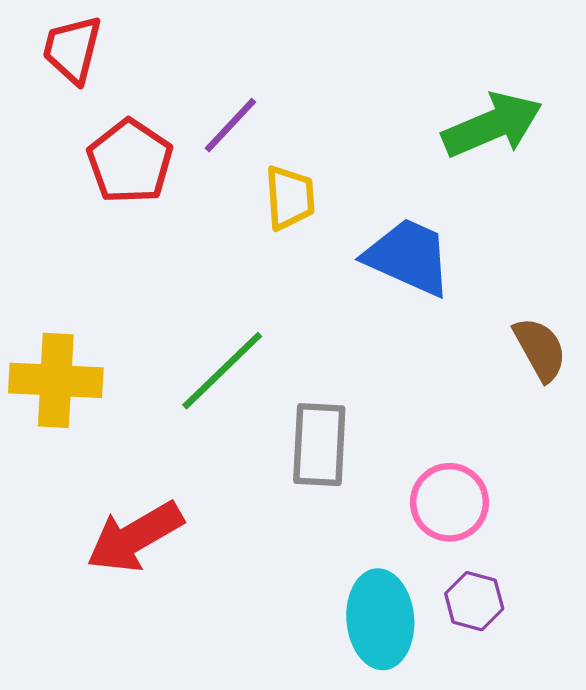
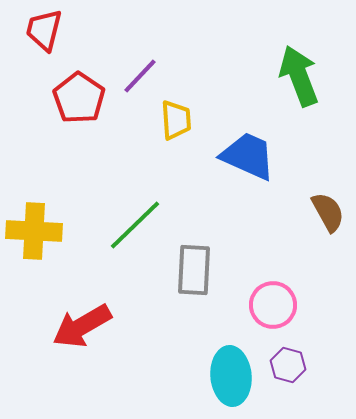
green arrow: (492, 125) -> (299, 76), turned -88

